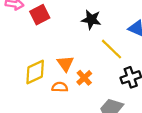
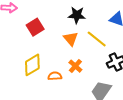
red square: (40, 15) -> (35, 27), moved
orange triangle: (65, 64) -> (71, 39), moved

